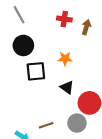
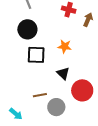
gray circle: (77, 123) -> (56, 107), moved
brown line: (46, 125) -> (40, 95), moved

